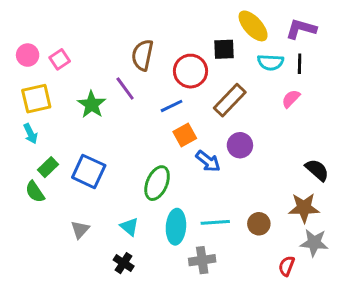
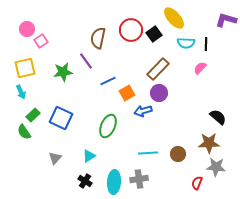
purple L-shape: (301, 29) -> (226, 20), moved
black square: (224, 49) -> (154, 34), turned -35
pink circle: (28, 55) -> (27, 29), moved
red circle: (191, 71) -> (131, 30), moved
green star: (92, 104) -> (63, 72), turned 30
blue line: (172, 106) -> (108, 81), moved
purple circle: (240, 145) -> (159, 93), moved
blue arrow: (208, 161) -> (143, 111), turned 126
cyan triangle: (129, 227) -> (89, 156), turned 48
cyan ellipse: (176, 227) -> (114, 182), moved

